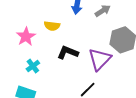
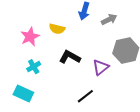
purple triangle: (100, 59) -> (101, 67), size x0.7

